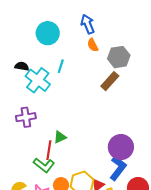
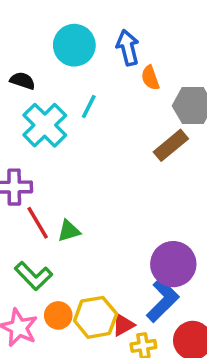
blue arrow: (88, 24) -> (128, 48), moved
black semicircle: (22, 66) -> (23, 81), moved
red line: (49, 150) -> (38, 223), moved, turned -48

